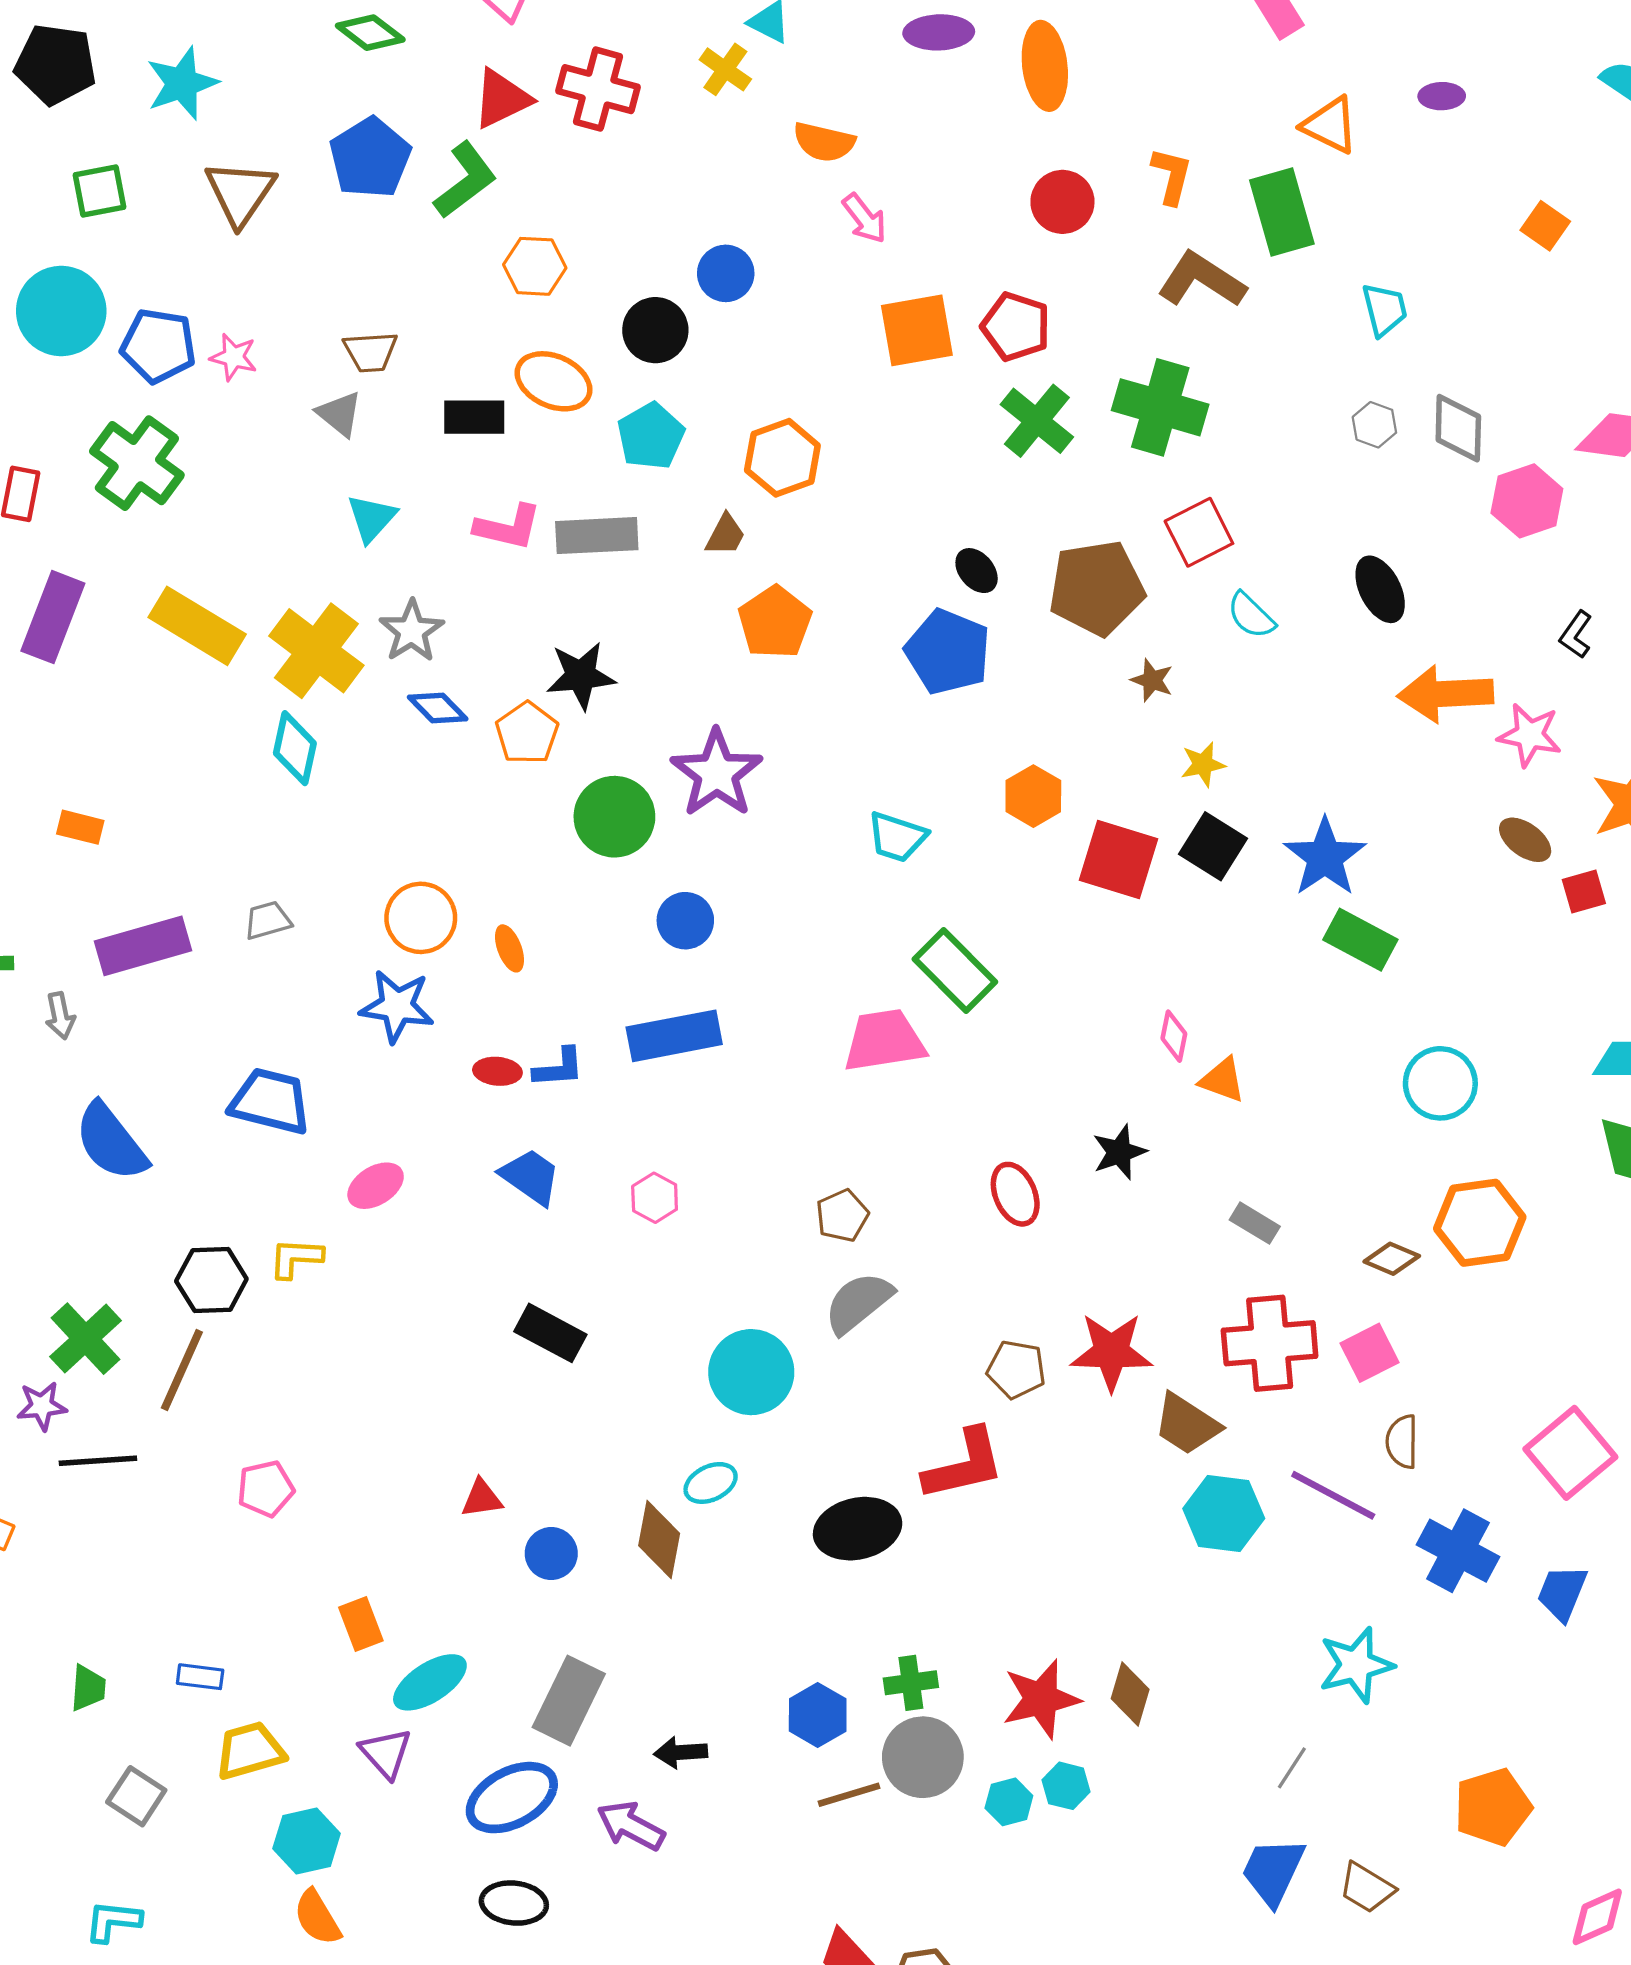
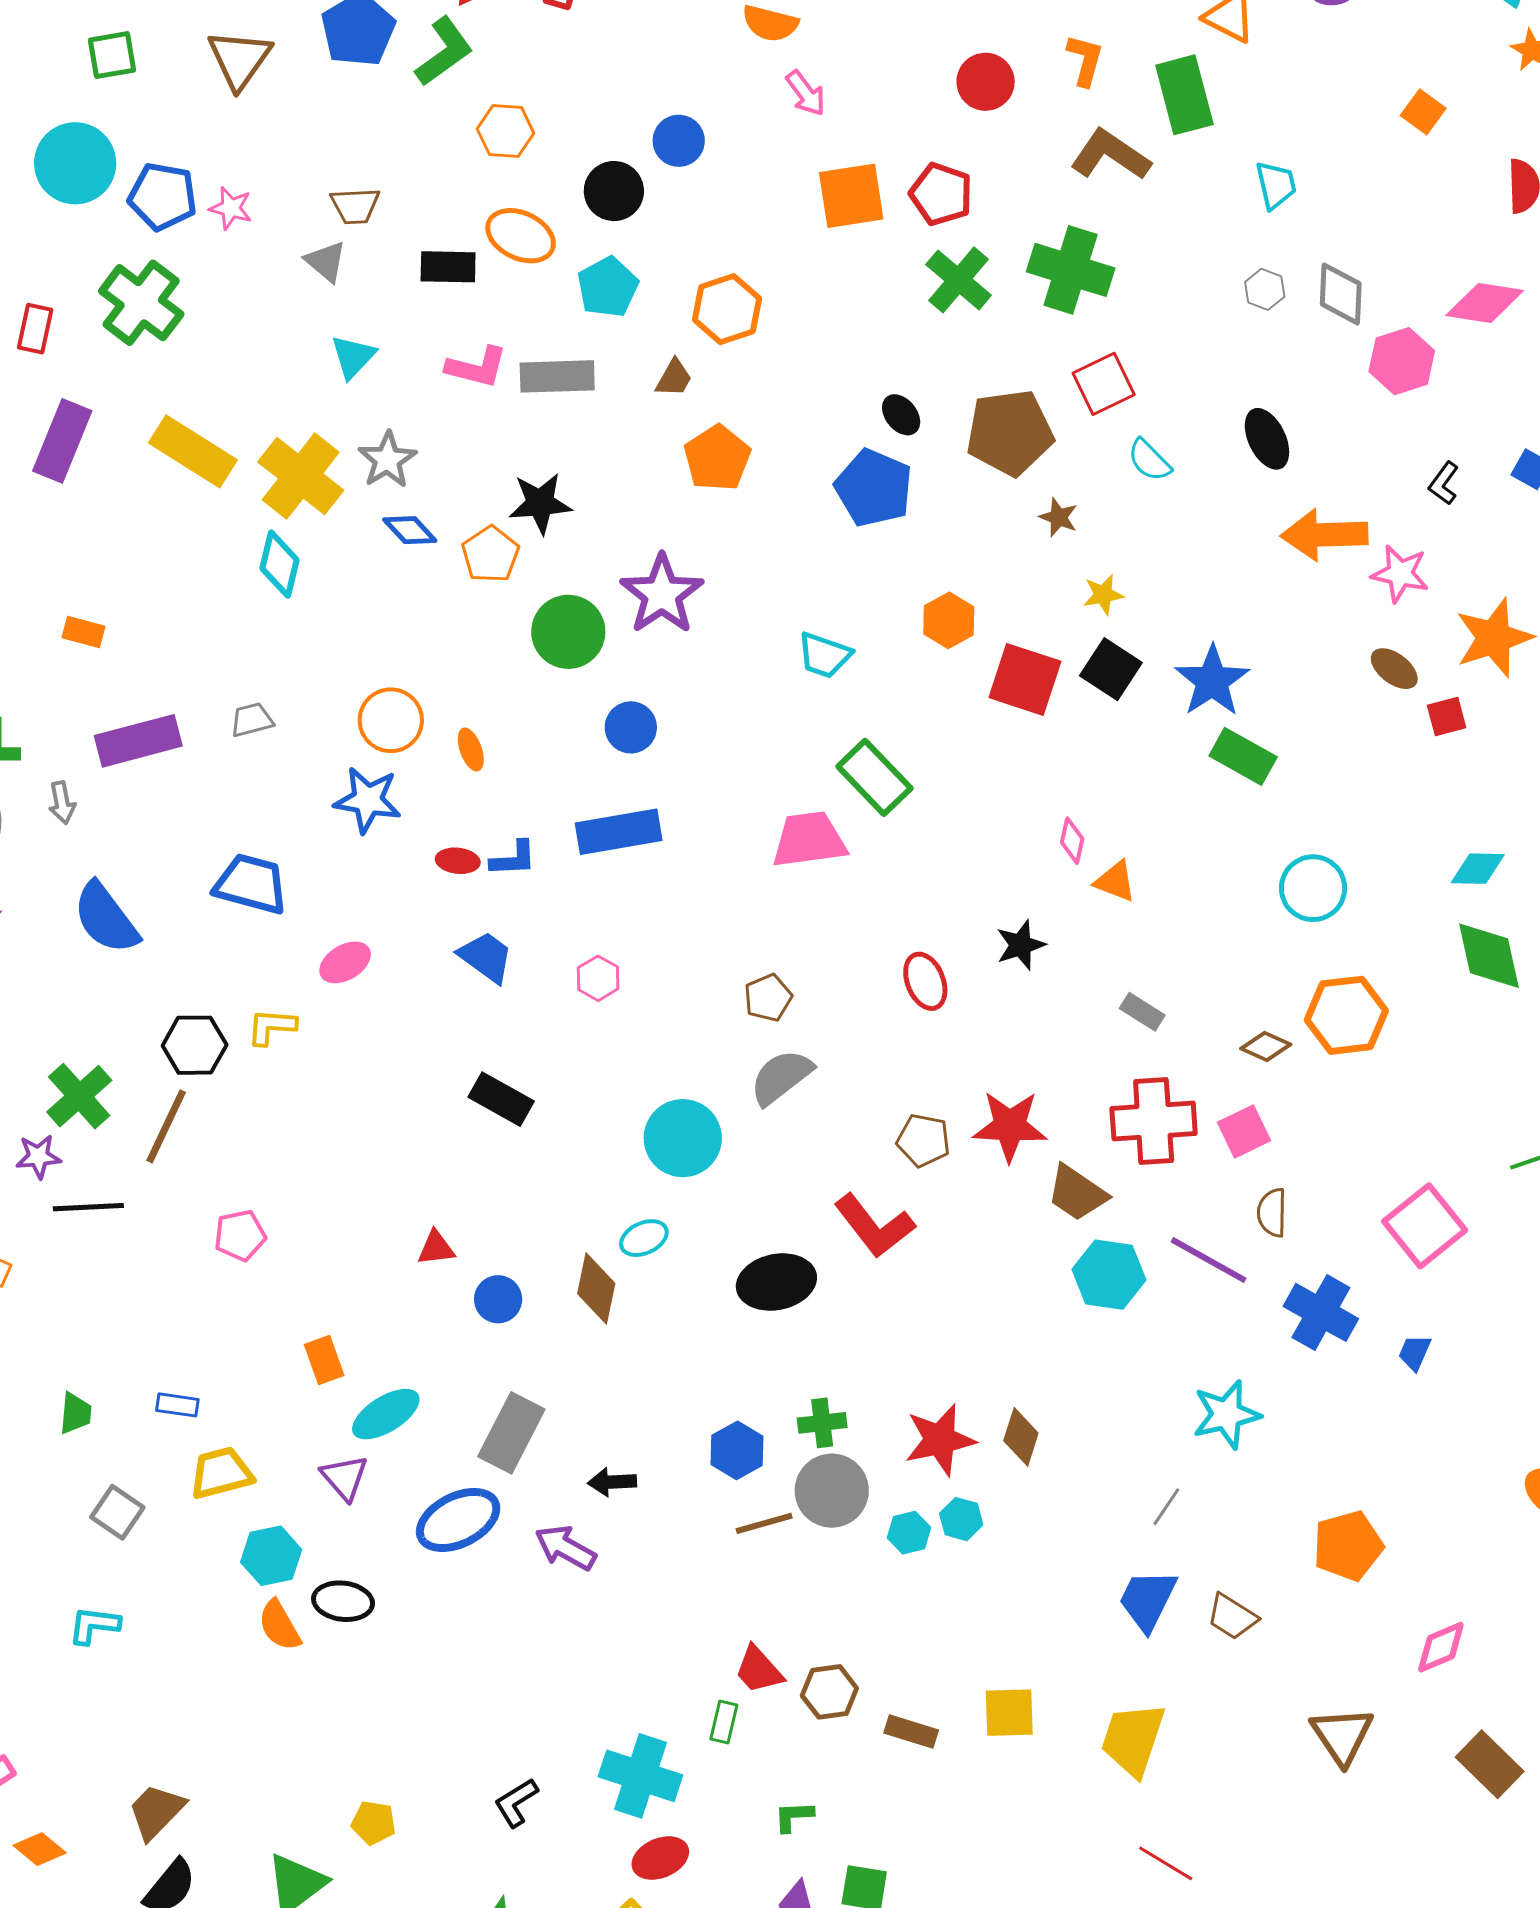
red L-shape: (964, 1465) -> (874, 1226), turned 64
blue trapezoid: (1562, 1593) -> (1415, 1353), size x0.7
black ellipse: (514, 1903) -> (343, 1601), moved

